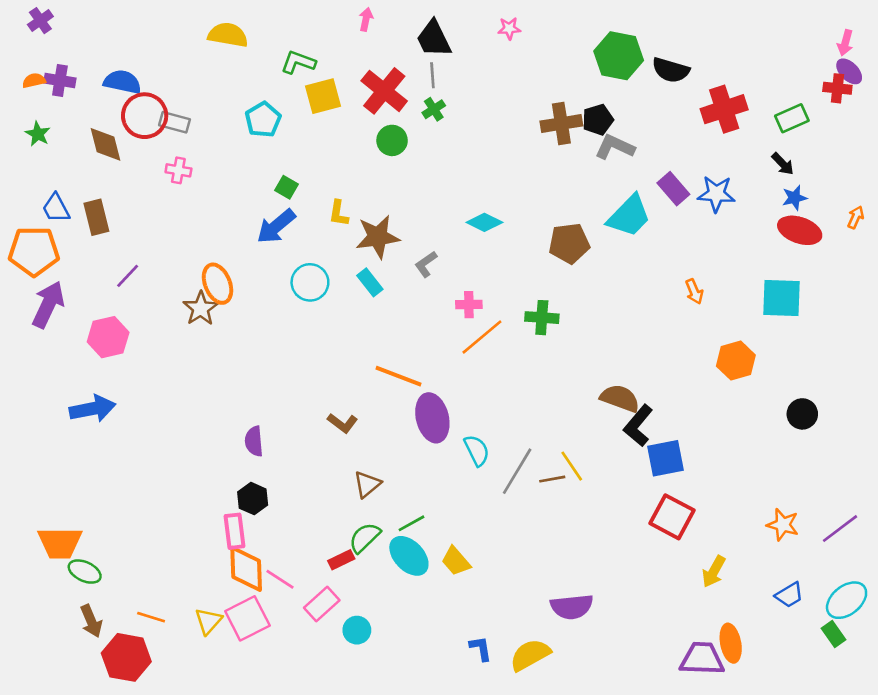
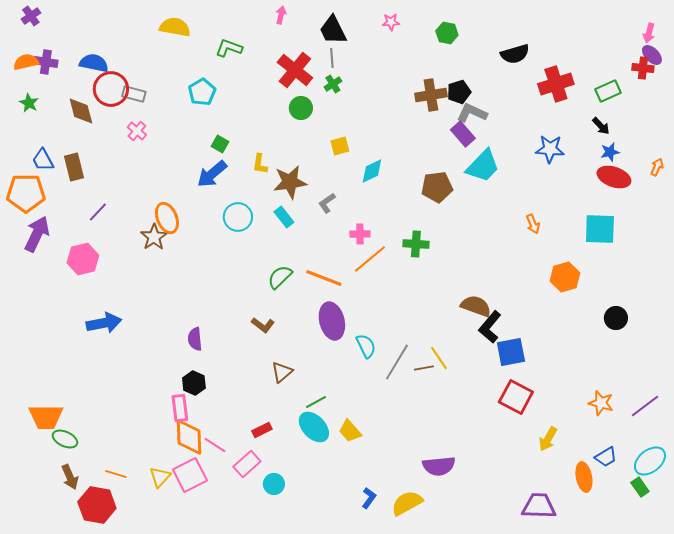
green hexagon: (619, 56) -> (447, 33), moved, size x0.6
black semicircle: (671, 70) -> (515, 54), turned -32
orange semicircle: (34, 81) -> (26, 62), size x1.4
yellow square: (323, 96) -> (340, 146), moved, size x0.7
pink cross: (178, 170) -> (137, 131), turned 30
purple rectangle: (673, 189) -> (463, 134), moved
cyan diamond: (484, 222) -> (372, 171), turned -52
orange line: (399, 376) -> (324, 278), moved
blue arrow: (92, 409) -> (104, 323), moved
green semicircle: (365, 538) -> (280, 277), moved
orange ellipse: (731, 643) -> (584, 477), moved
blue L-shape: (481, 648) -> (369, 498), turned 45

